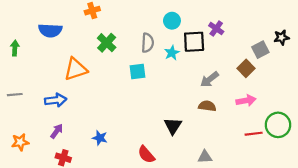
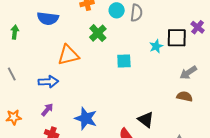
cyan circle: (172, 21) -> (117, 10), moved
gray semicircle: (148, 43) -> (136, 13), moved
gray line: (15, 95) -> (12, 74), turned 64
black triangle: (173, 126) -> (146, 120), moved, turned -30
blue star: (100, 138) -> (86, 118), size x1.6

